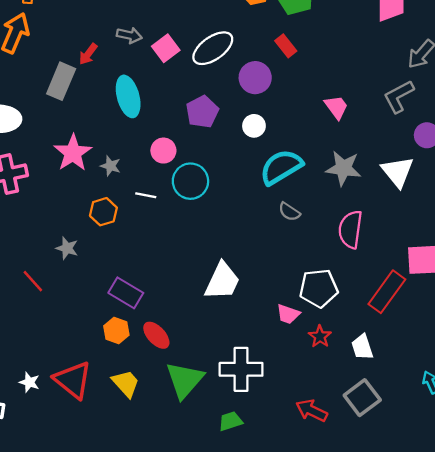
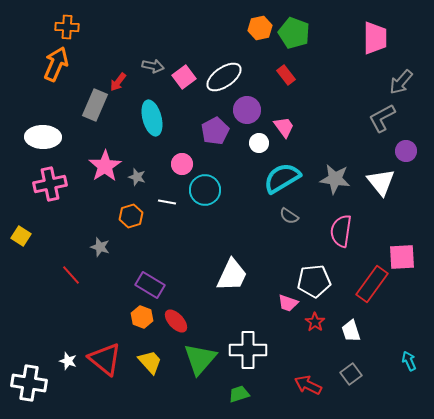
purple circle: (255, 78) -> (247, 110), moved
pink trapezoid: (336, 107) -> (284, 127), moved
gray square: (362, 398) -> (351, 374), size x0.7

